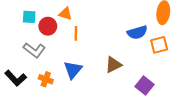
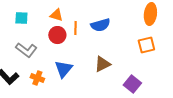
red circle: (48, 26) -> (57, 35), moved
blue semicircle: (137, 32) -> (100, 25), moved
orange line: (76, 33) -> (75, 28), moved

